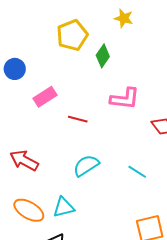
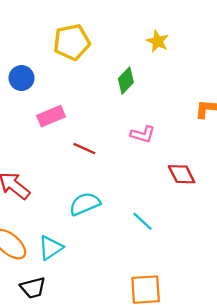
yellow pentagon: (72, 35) -> (72, 42), moved
pink L-shape: (125, 99) -> (143, 134), size x0.7
cyan triangle: (64, 207) -> (50, 248), turned -30

